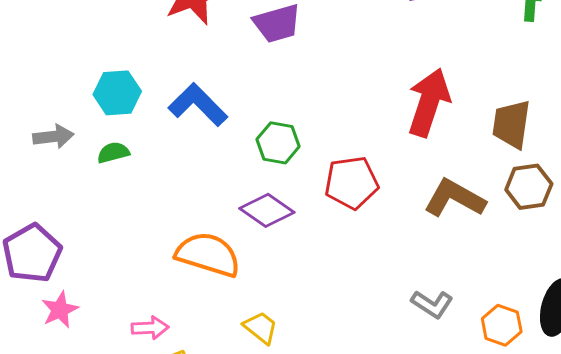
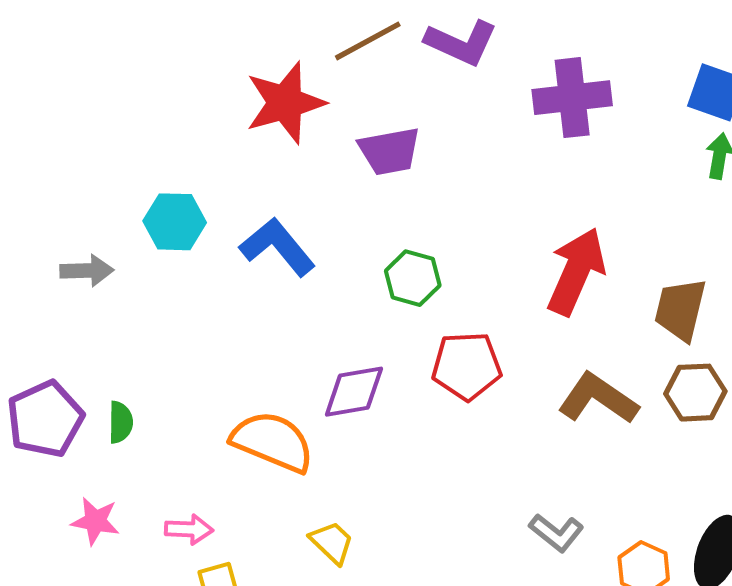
green hexagon: (278, 143) -> (413, 278), moved
green semicircle: (113, 153) -> (121, 422), moved, turned 100
purple diamond: (267, 210) -> (354, 392), turned -50
pink star: (60, 310) -> (95, 521), moved, turned 30

